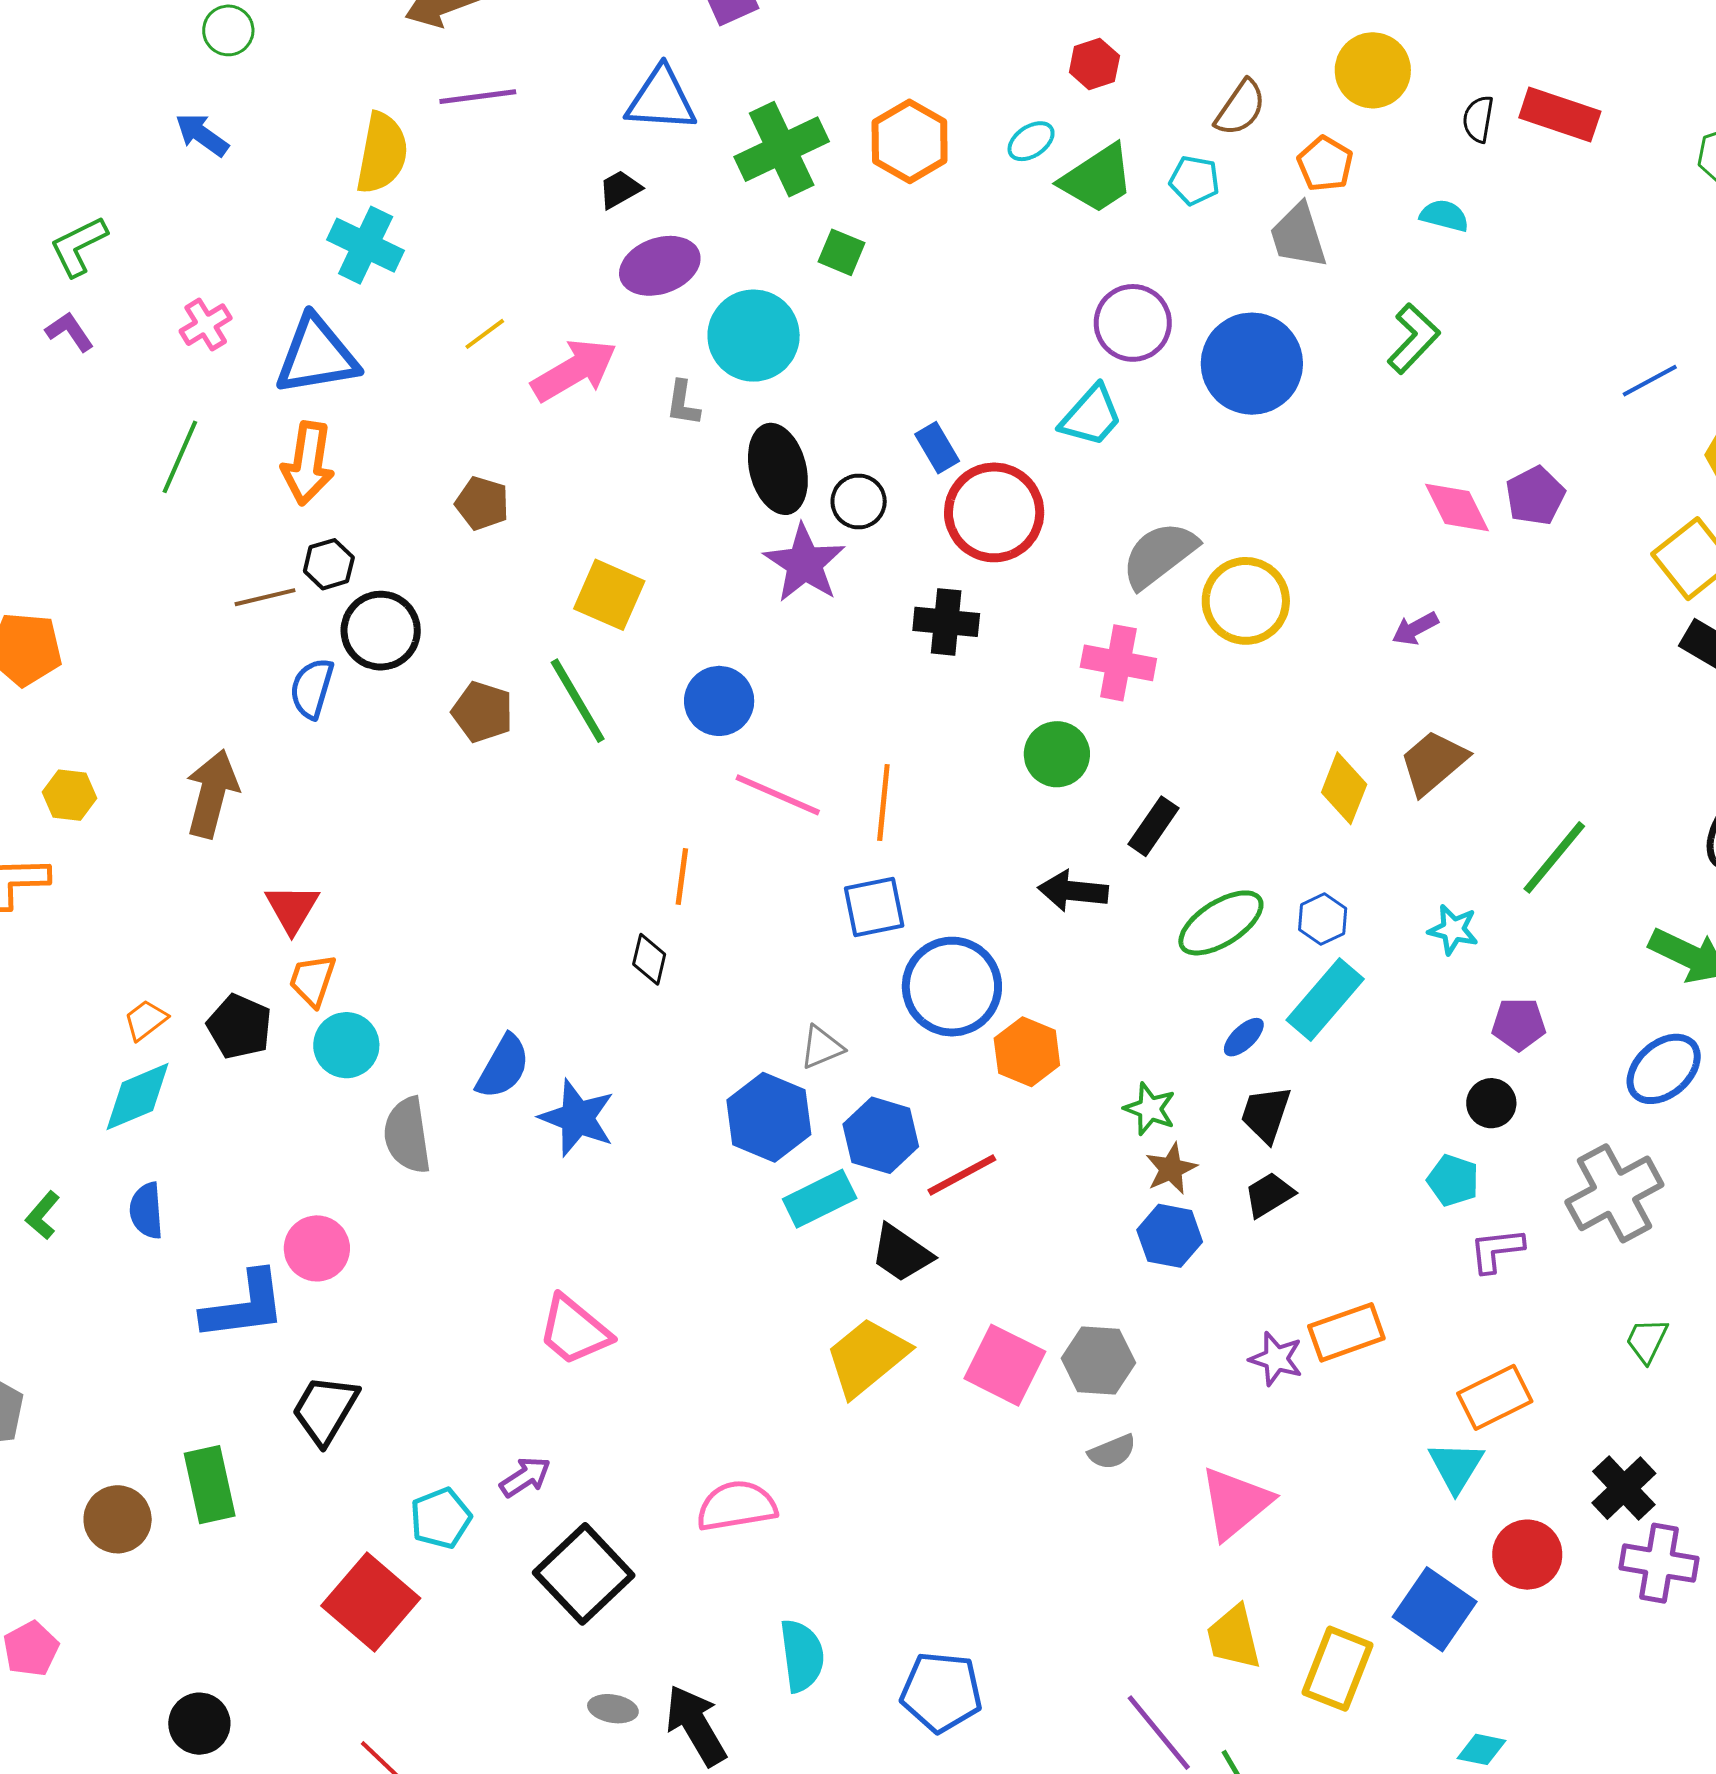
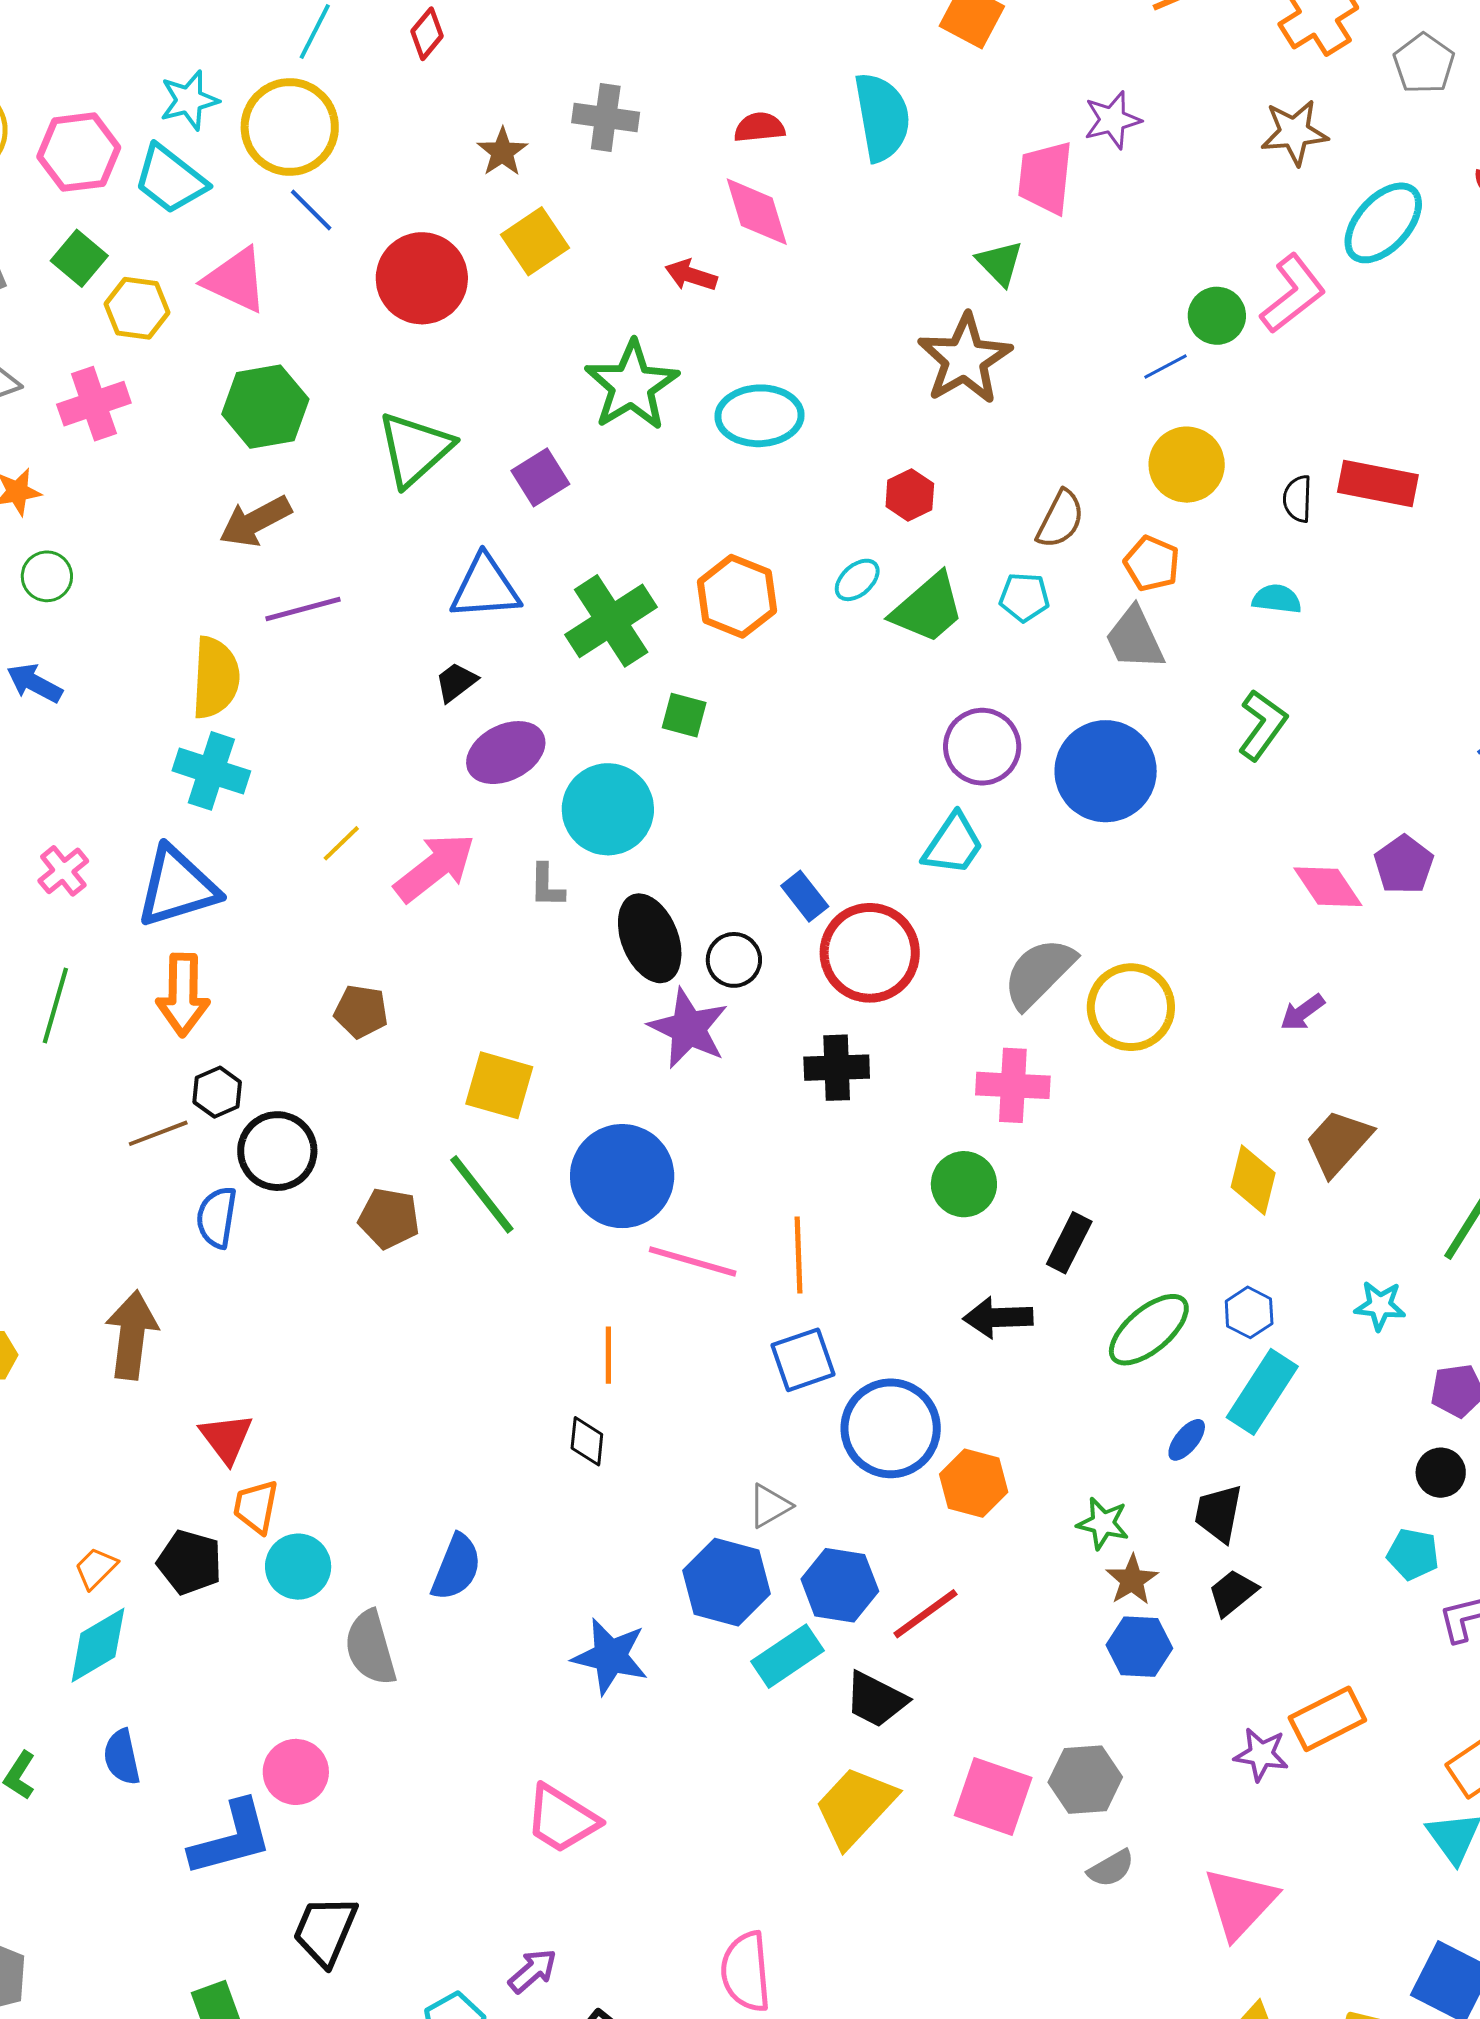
blue circle: (719, 701) -> (622, 1176), size x1.5
blue star: (577, 1118) -> (610, 1656), moved
pink semicircle: (737, 1506) -> (746, 1972), turned -78

